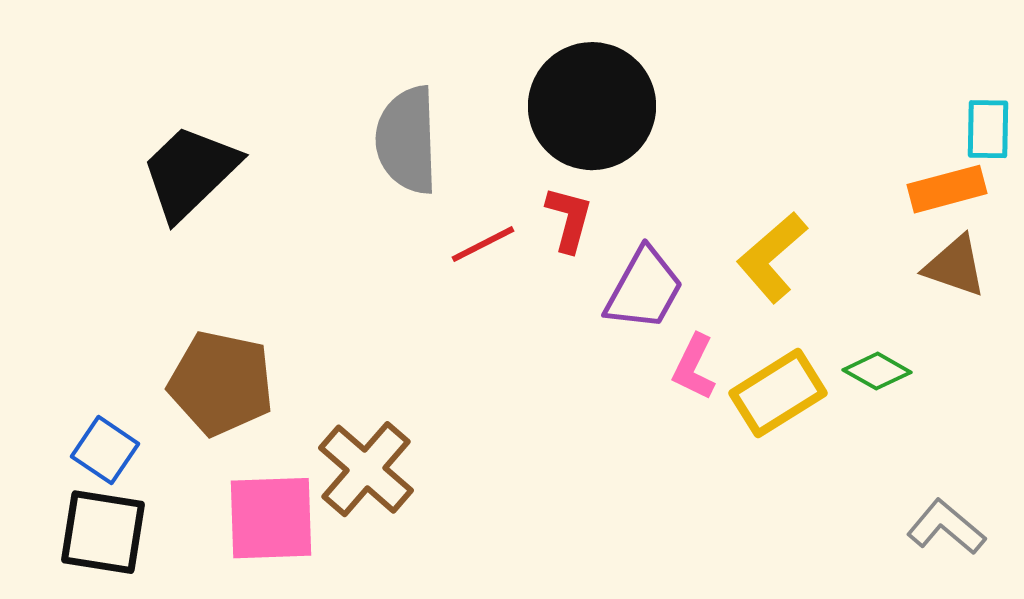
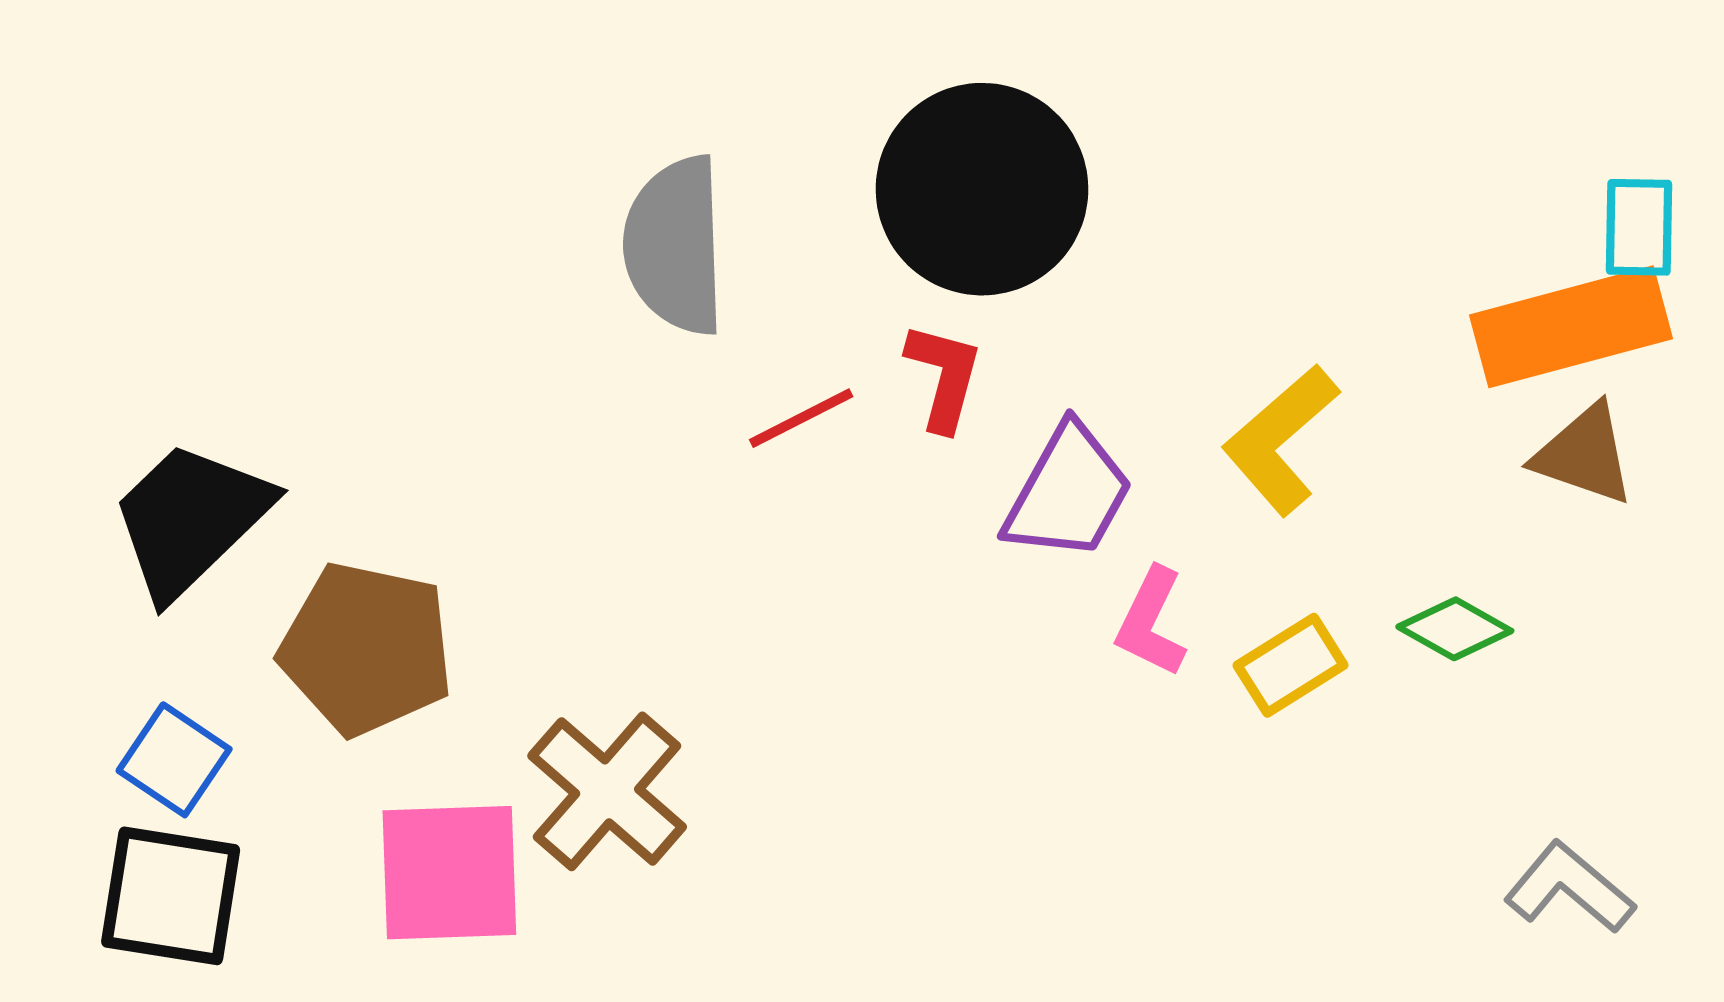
black trapezoid: (190, 172) -> (191, 519), moved
orange rectangle: (947, 189) -> (1571, 327), size x1.5
yellow rectangle: (778, 393) -> (1291, 665), size x0.7

